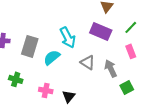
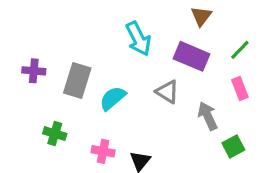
cyan arrow: (68, 37) -> (138, 39), moved
gray triangle: (88, 62) -> (167, 92), moved

